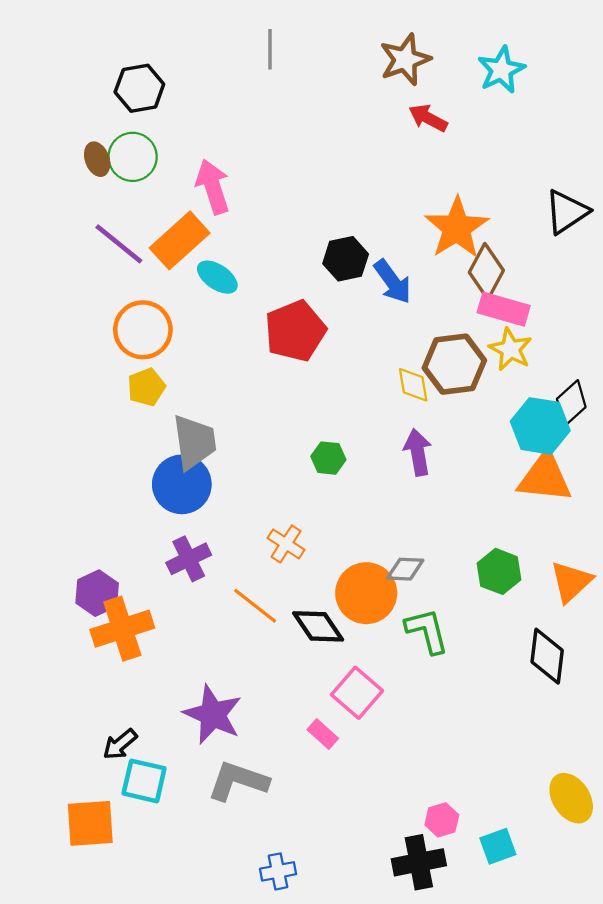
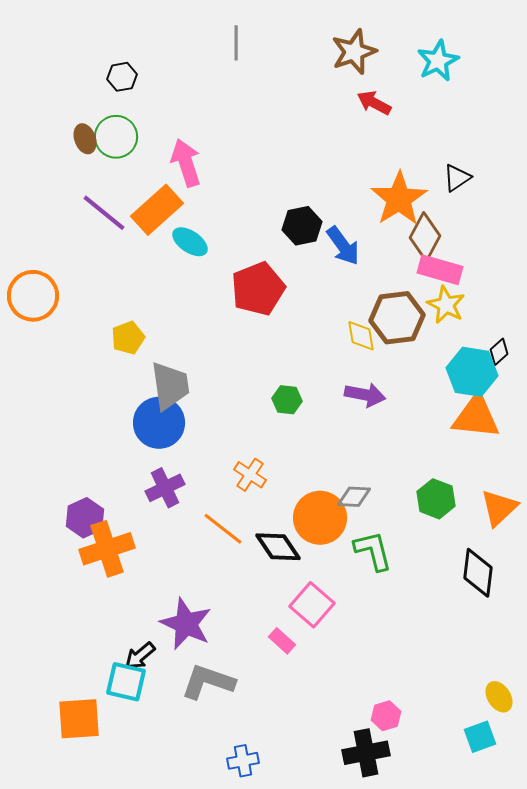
black hexagon: (139, 88) -> (122, 77), size x0.7
black triangle: (567, 212) -> (457, 178), moved, size x0.7
orange circle: (143, 330) -> (33, 296), moved
black diamond: (571, 403) -> (499, 352), size x0.7
purple arrow: (418, 452) -> (365, 395), turned 111
black arrow: (120, 744) -> (140, 656), moved
yellow ellipse: (571, 798) -> (499, 697), size x0.7
cyan square: (498, 846) -> (480, 737), moved

